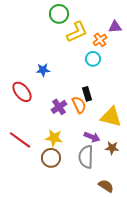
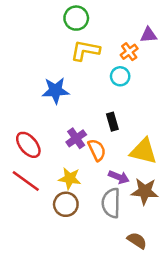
yellow L-shape: (77, 32) -> (85, 50), moved, turned -145
blue star: (43, 70) -> (55, 91), size x1.5
red ellipse: (22, 92) -> (28, 145), moved
orange semicircle: (79, 105) -> (97, 150), moved
brown star: (112, 148) -> (145, 191), size x1.5

